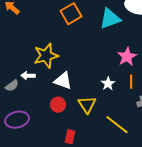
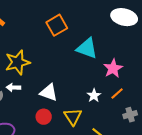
cyan triangle: (110, 19) -> (87, 48), moved, turned 40
yellow star: (46, 56) -> (17, 62), moved
orange line: (131, 82) -> (117, 94), turned 48

